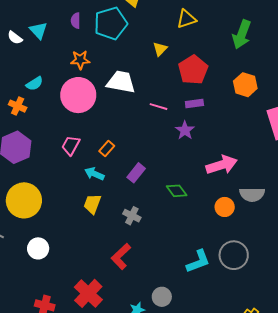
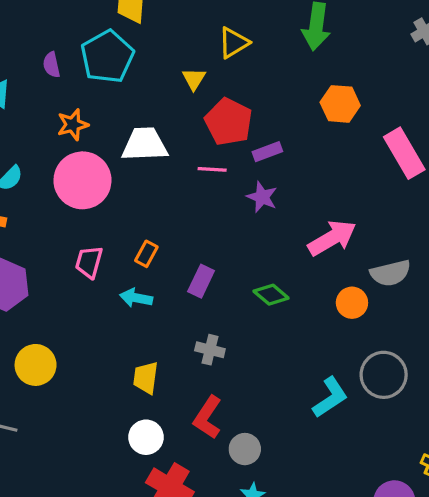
yellow triangle: (186, 19) -> (234, 43), moved
red pentagon: (193, 70) -> (229, 122), moved
yellow circle: (24, 200) -> (36, 365), size x0.7
yellow trapezoid: (92, 204) -> (146, 378), moved
white circle: (38, 248) -> (146, 437), moved
gray circle: (162, 297) -> (245, 449), moved

